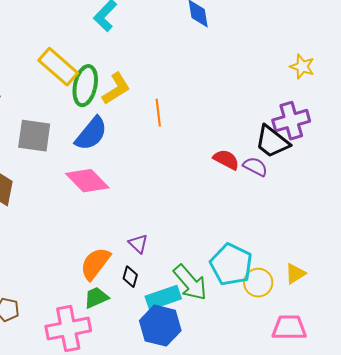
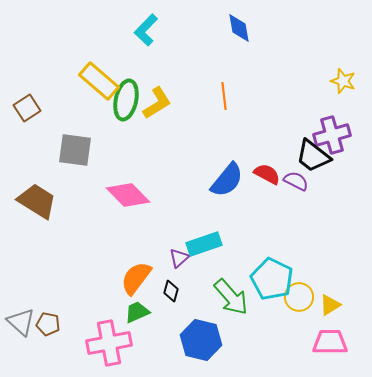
orange line: (158, 113) -> (224, 96), moved
blue semicircle: (91, 134) -> (227, 180), moved
purple triangle: (138, 244) -> (179, 258), turned 35
yellow triangle: (295, 274) -> (330, 305), moved
cyan rectangle: (163, 298) -> (204, 244), moved

